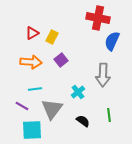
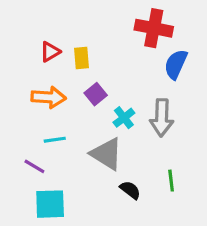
yellow rectangle: (52, 37) -> (82, 58), turned -32
cyan cross: (78, 92) -> (124, 118), moved
gray triangle: (52, 109) -> (107, 154), moved, turned -35

